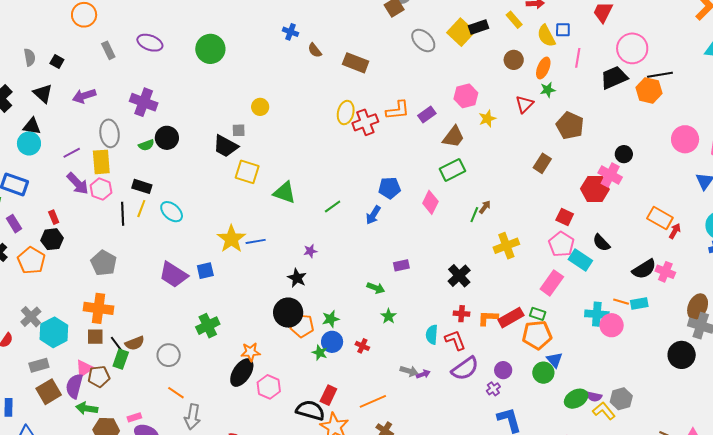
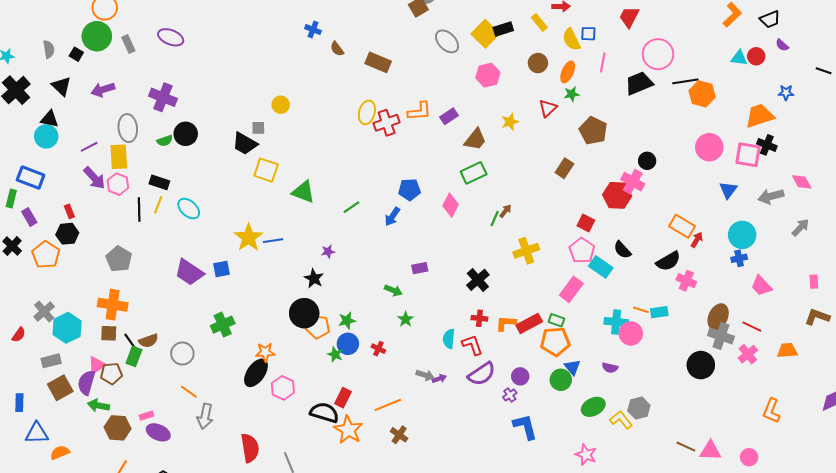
green circle: (210, 49) -> (97, 36), moved
orange hexagon: (649, 90) -> (702, 94), moved
pink hexagon: (466, 96) -> (488, 75), moved
black semicircle: (644, 269) -> (668, 261), moved
purple semicircle: (594, 396) -> (610, 368), moved

